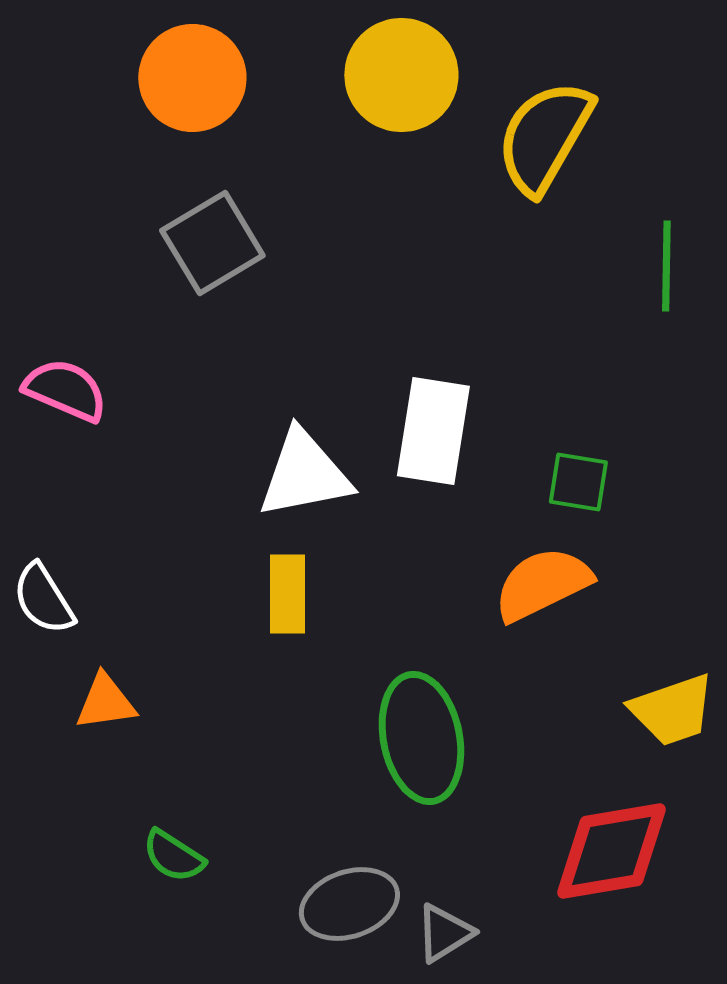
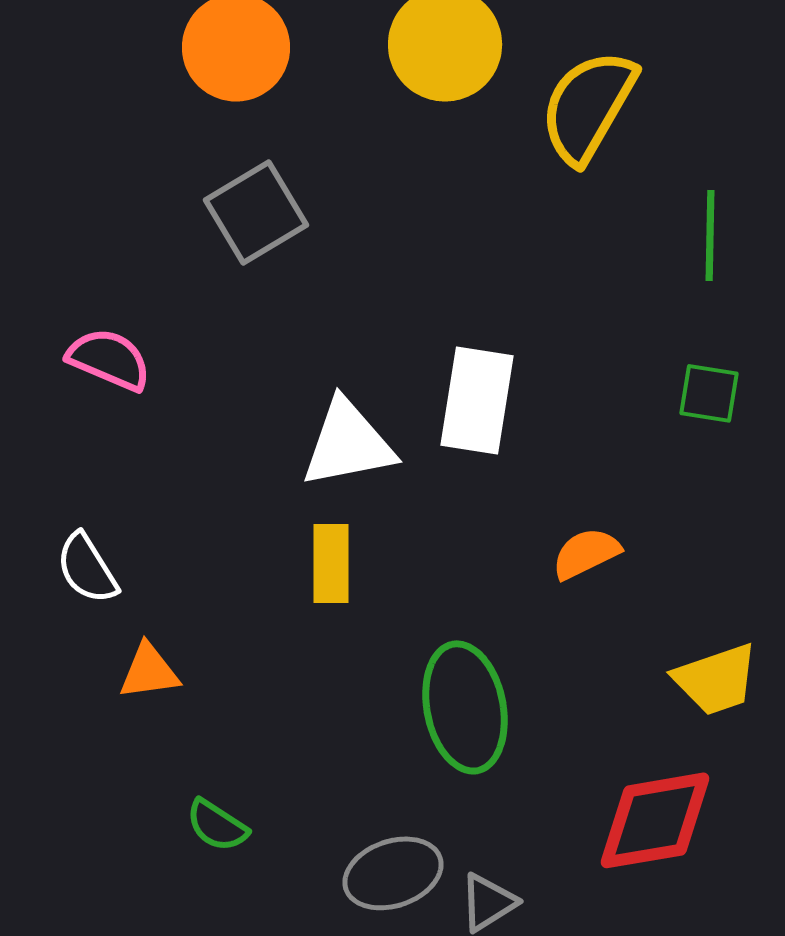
green square: (578, 482) -> (709, 393), moved
orange semicircle: (542, 584) -> (586, 553), size x0.7

